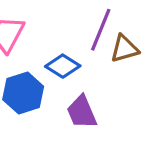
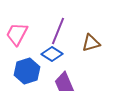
purple line: (101, 30) -> (58, 31), moved

